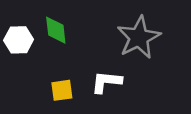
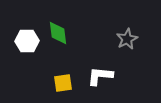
gray star: (139, 37) -> (127, 39), size x0.6

